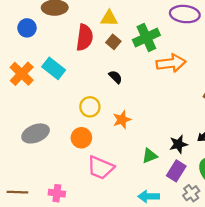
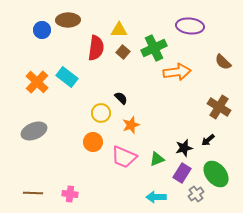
blue circle: (27, 28) -> (42, 30), moved
black semicircle: (116, 77) -> (121, 98), moved
gray ellipse: (36, 133) -> (34, 131), moved
pink trapezoid: (101, 168) -> (124, 157), moved

